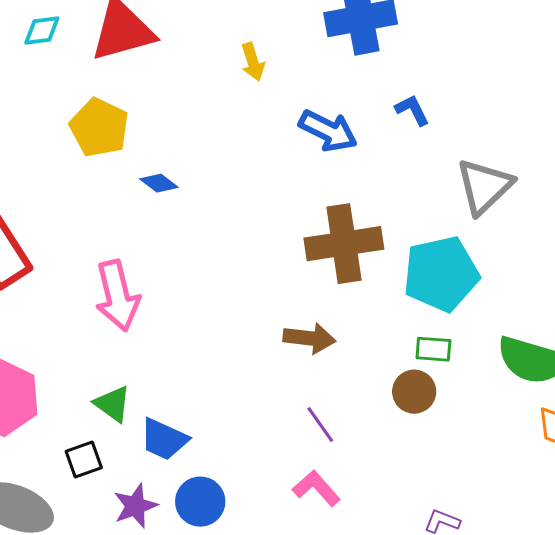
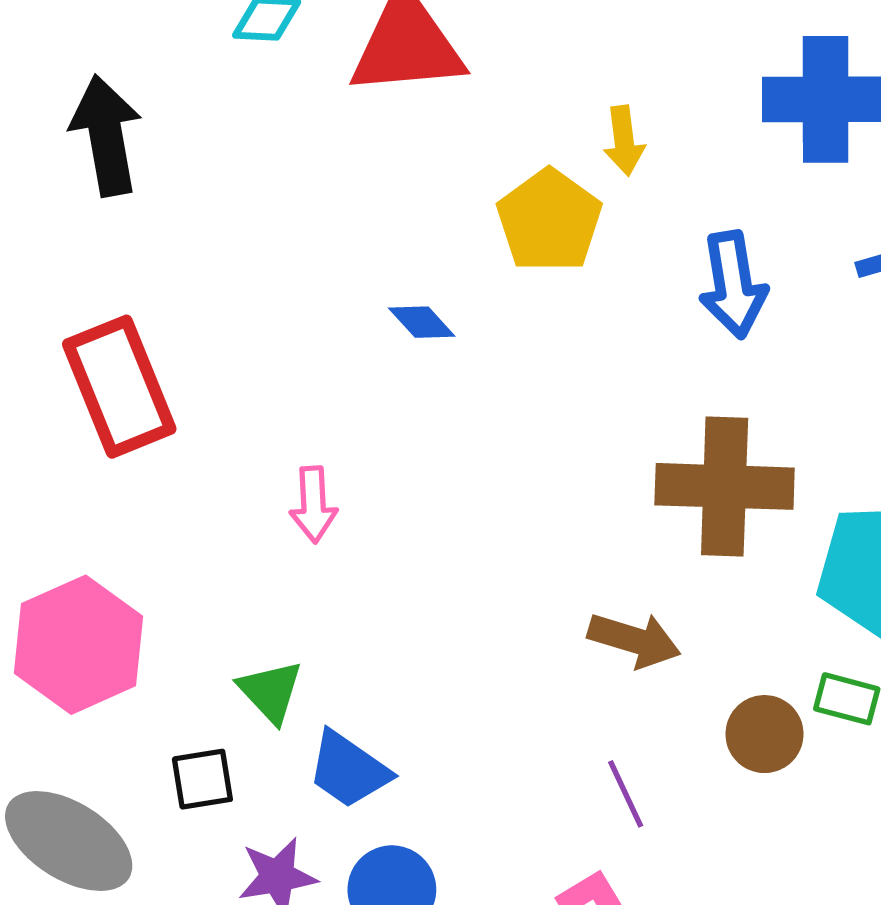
yellow pentagon: (99, 128) -> (549, 221), moved
blue arrow: (328, 131) -> (733, 285), turned 44
pink arrow: (117, 296) -> (313, 505), size x0.6
brown circle: (414, 392) -> (764, 734), moved

